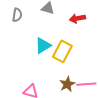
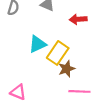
brown star: (67, 84) -> (67, 69), moved

